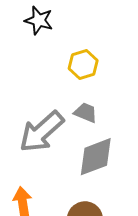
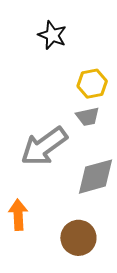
gray trapezoid: (86, 113) -> (88, 117), moved, turned 140

